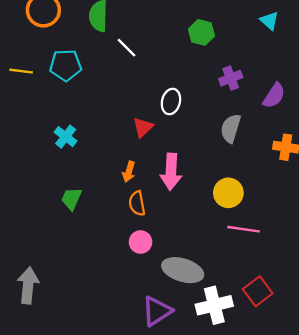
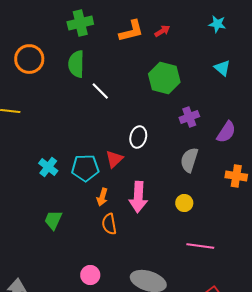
green hexagon: (201, 32) -> (164, 78), size x1.4
cyan pentagon: (66, 65) -> (85, 168), moved
yellow circle: (228, 193) -> (184, 203), moved, size x0.7
pink circle: (141, 242) -> (90, 275), moved

